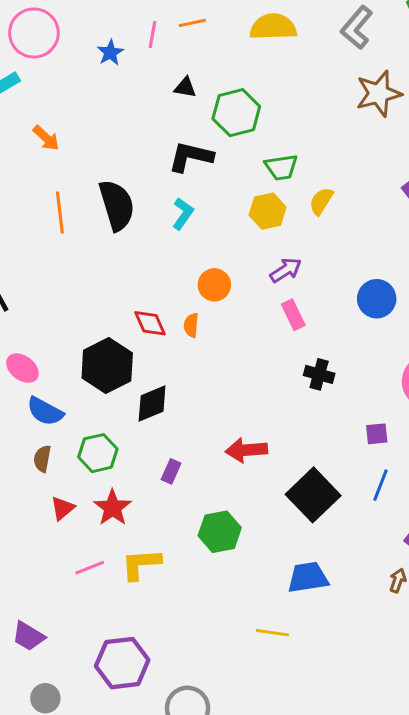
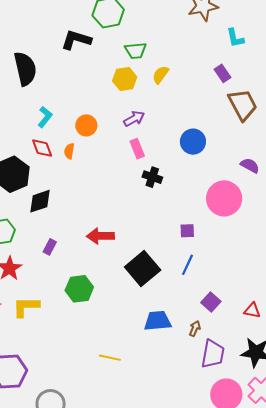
cyan L-shape: (183, 214) -> (45, 117), moved
black cross: (319, 374) -> (152, 177), moved
blue trapezoid: (308, 577) -> (158, 321), moved

